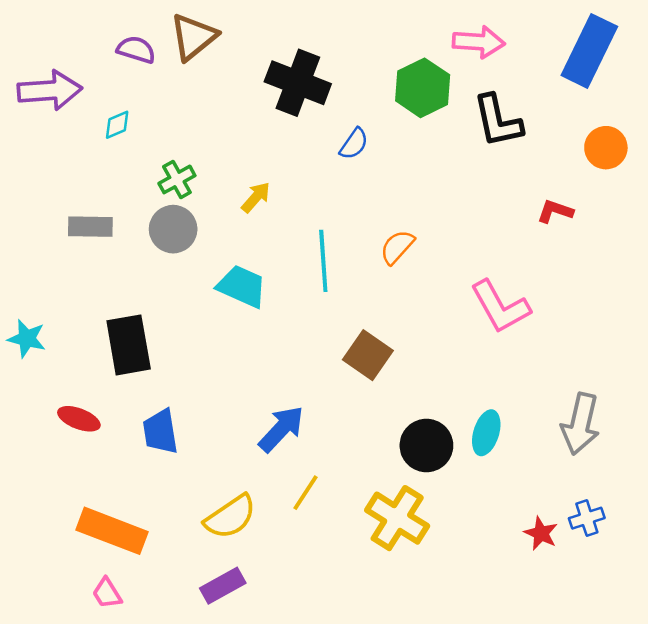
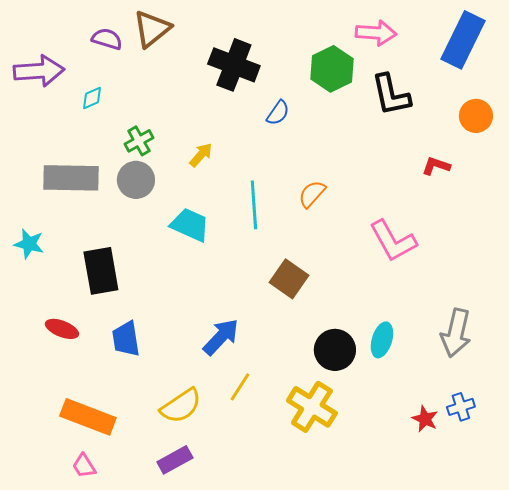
gray rectangle: (90, 227) -> (71, 178), size x1.6
cyan star: (27, 339) -> (29, 244), moved

